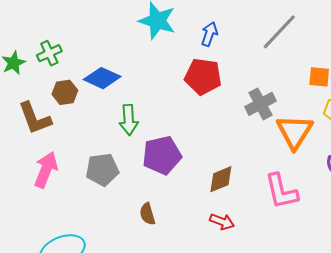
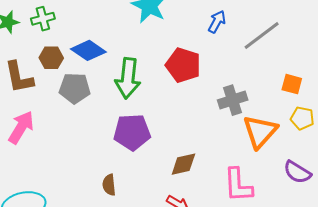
blue arrow: (209, 34) -> (217, 22), moved
green arrow: (129, 120) -> (128, 78), moved, size x1.4
gray pentagon: (102, 170) -> (75, 88), moved

